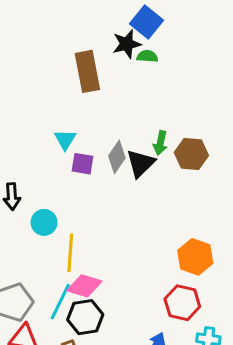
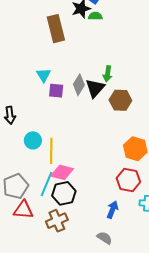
brown hexagon: (191, 154) -> (120, 100), moved
cyan circle: (44, 222) -> (33, 140), moved

